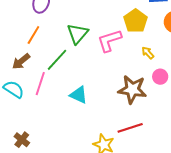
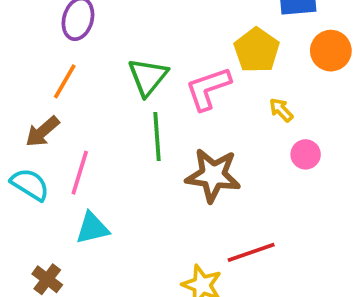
green line: (57, 60) -> (157, 137), moved, turned -45
brown star: (132, 89) -> (213, 175), moved
cyan triangle: (79, 95) -> (92, 228), moved, turned -36

